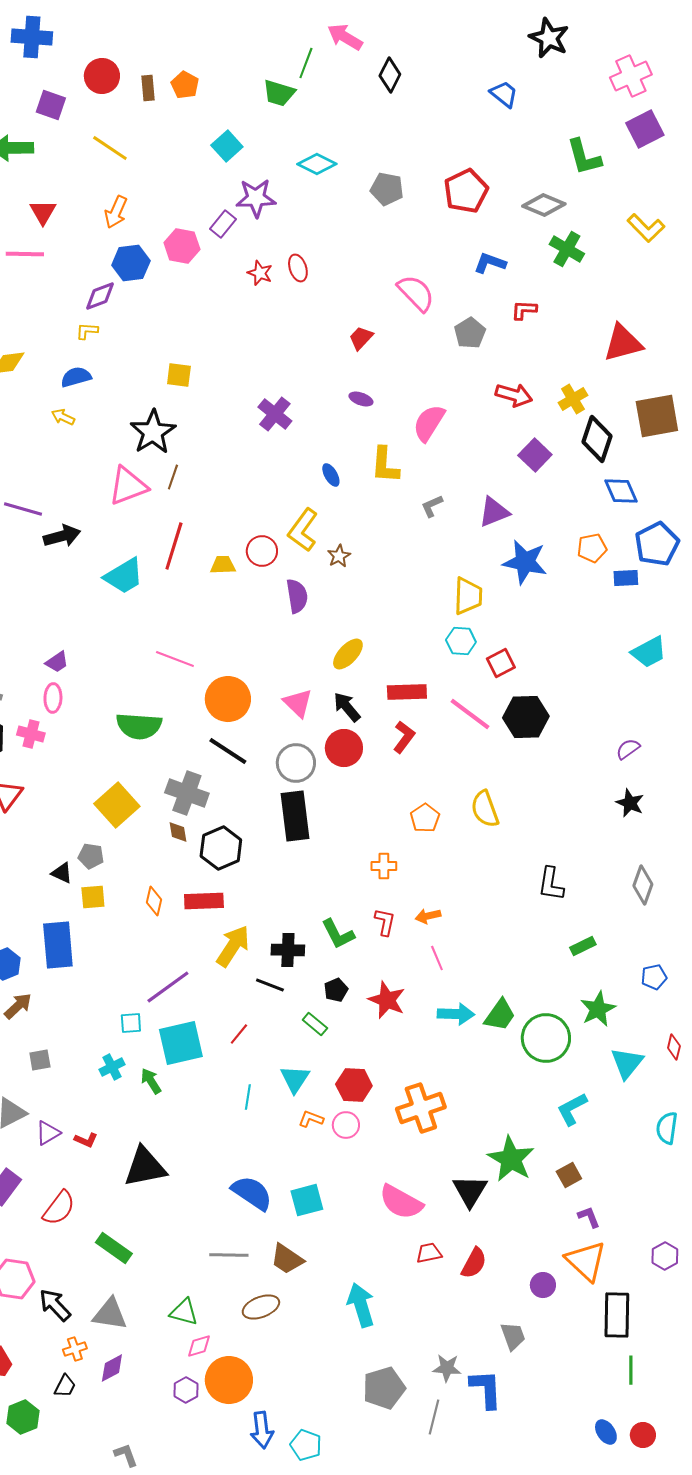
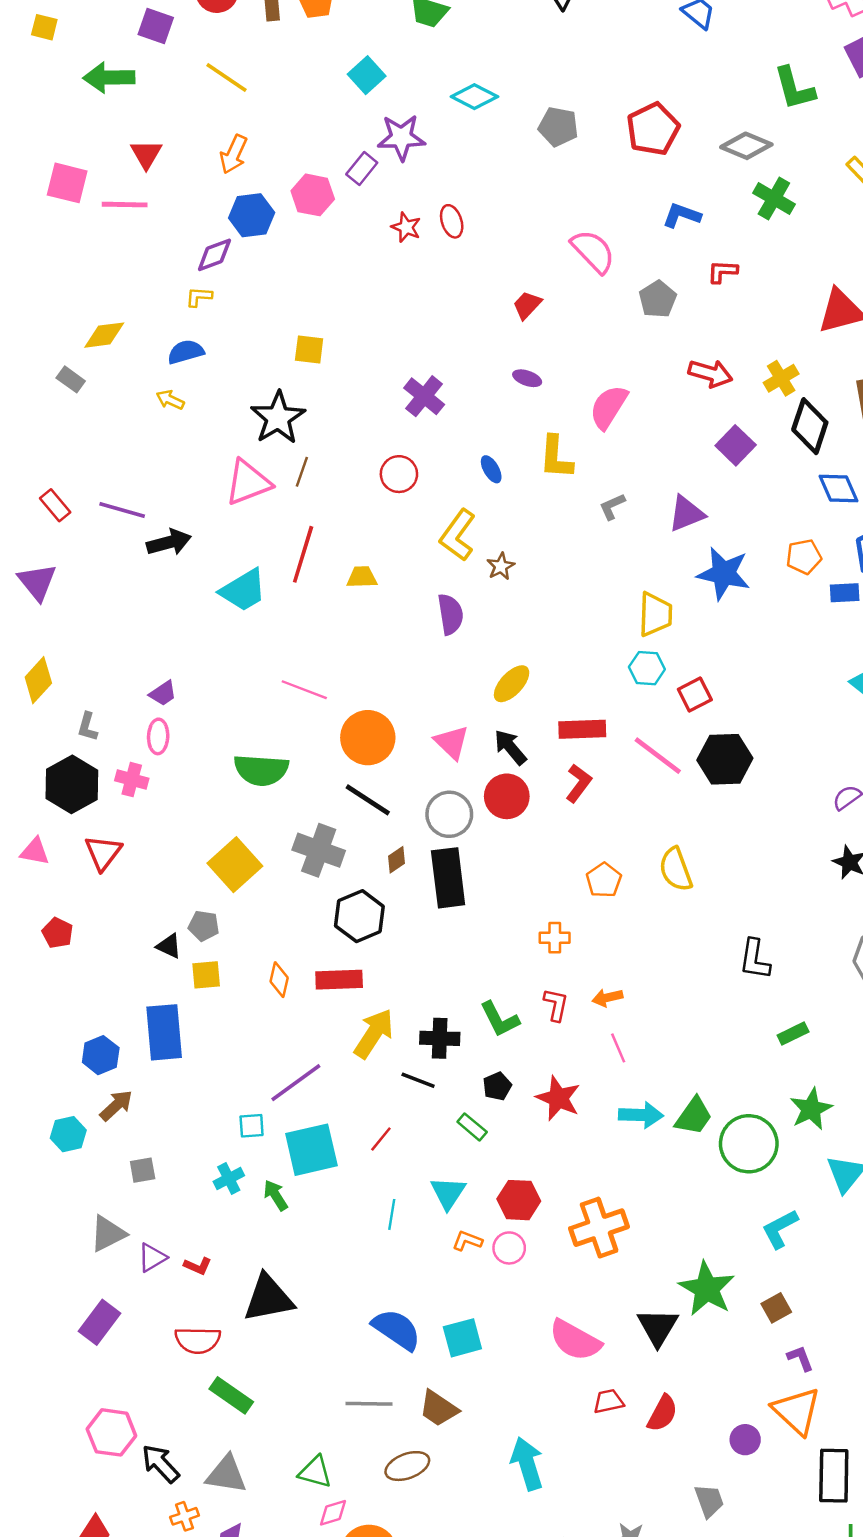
red circle: (262, 551) -> (399, 474), moved
brown diamond: (178, 832) -> (397, 860), moved, turned 65
red semicircle: (59, 1208) -> (198, 1340), moved, turned 54

